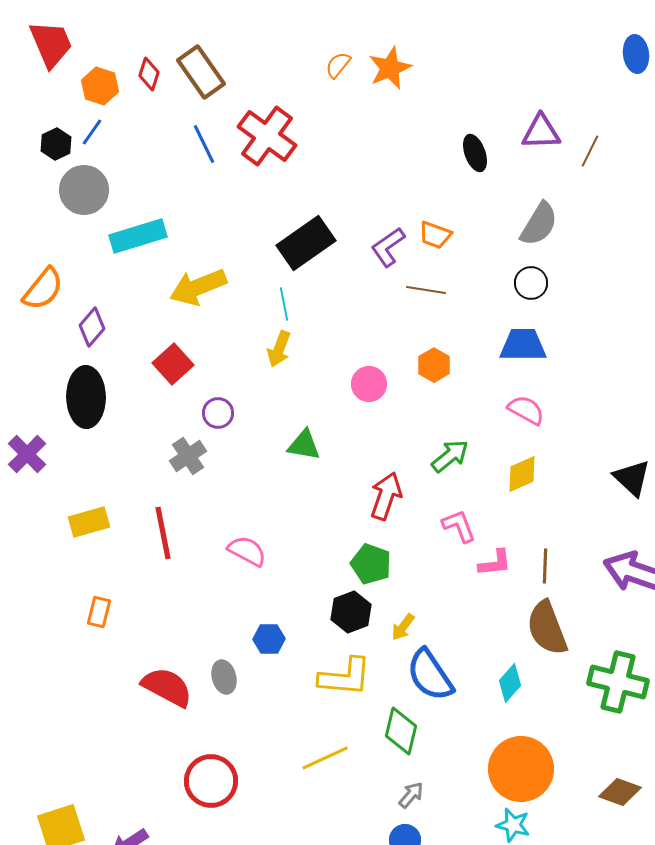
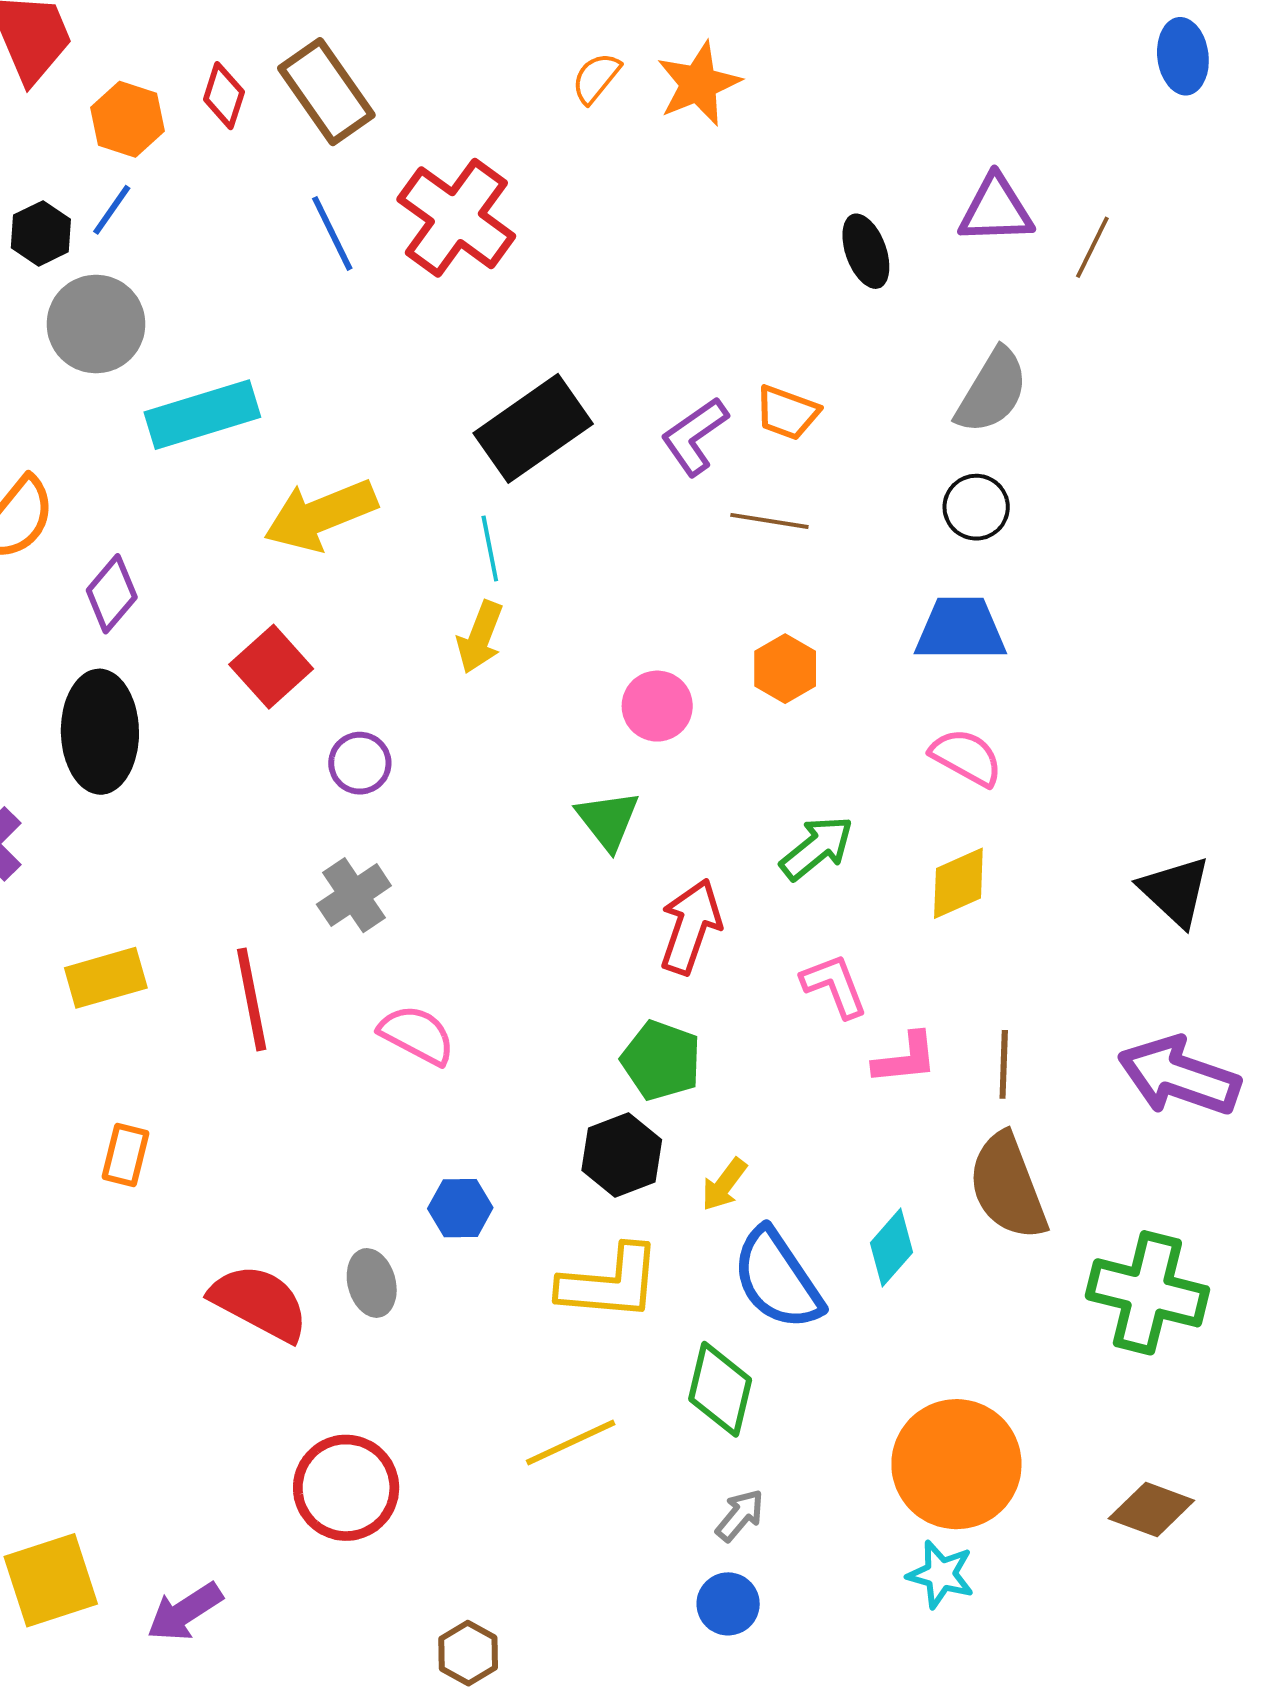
green triangle: (304, 445) -> (608, 820), moved, turned 42
gray cross: (188, 456) -> (354, 895), moved
cyan diamond: (510, 683) -> (891, 1248), moved

